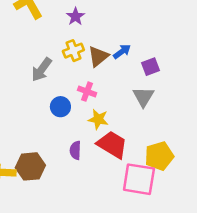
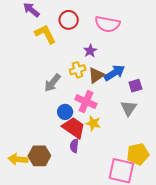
purple star: (75, 16) -> (90, 51), moved
blue arrow: (122, 52) -> (114, 73), size x1.5
pink cross: (87, 92) -> (86, 102), size x1.5
red trapezoid: (112, 145) -> (74, 128), moved

